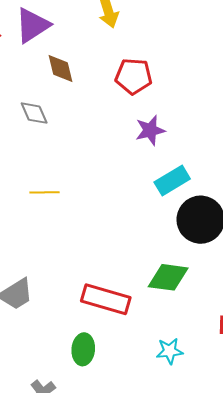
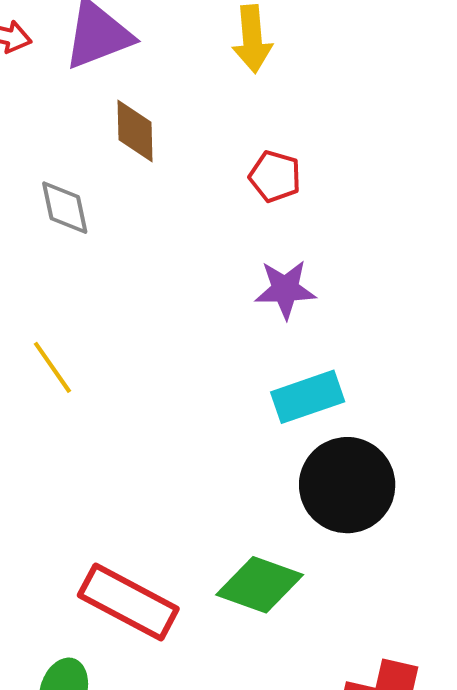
red pentagon: (134, 76) -> (275, 176), size x0.7
yellow line: (45, 192) -> (52, 367), turned 44

